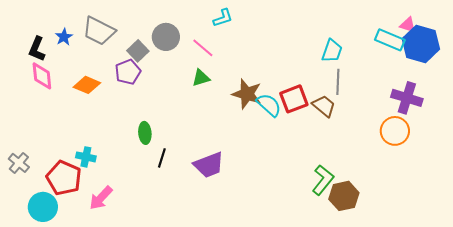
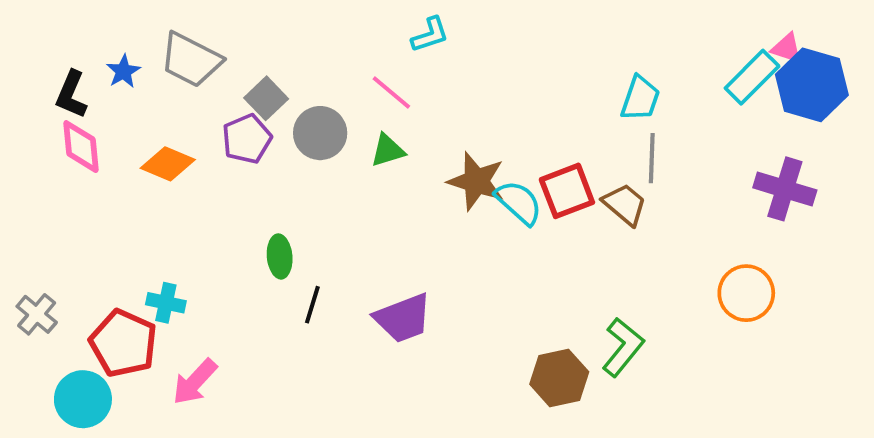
gray circle: (166, 37) -> (320, 133), moved
cyan rectangle: (390, 40) -> (752, 77), turned -68
orange circle: (395, 131) -> (746, 293), moved
brown hexagon: (344, 196) -> (559, 378), moved

